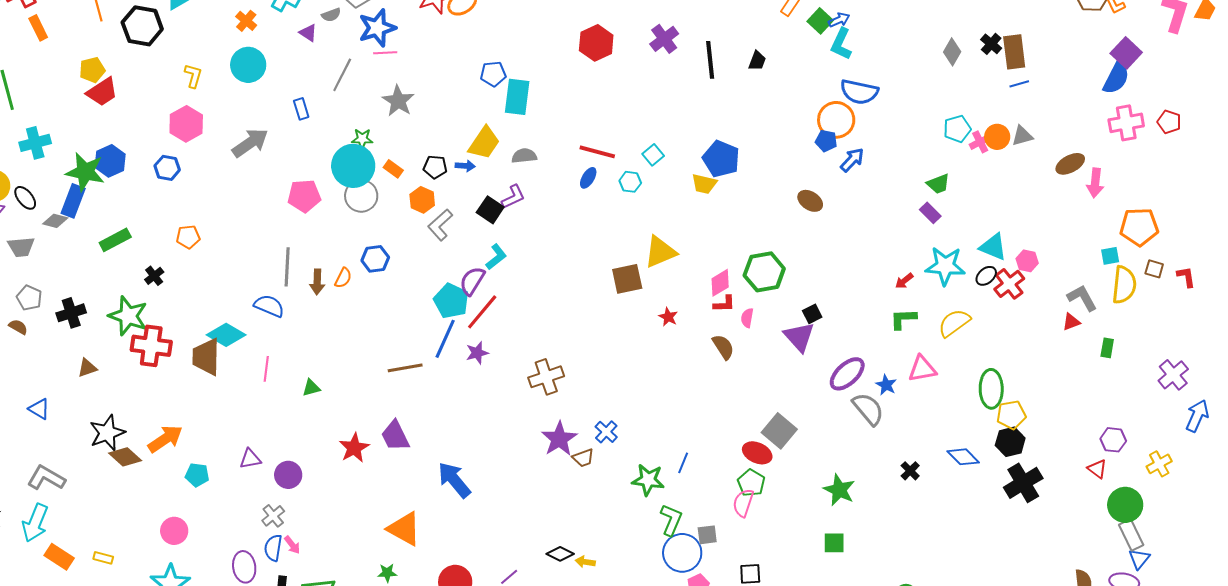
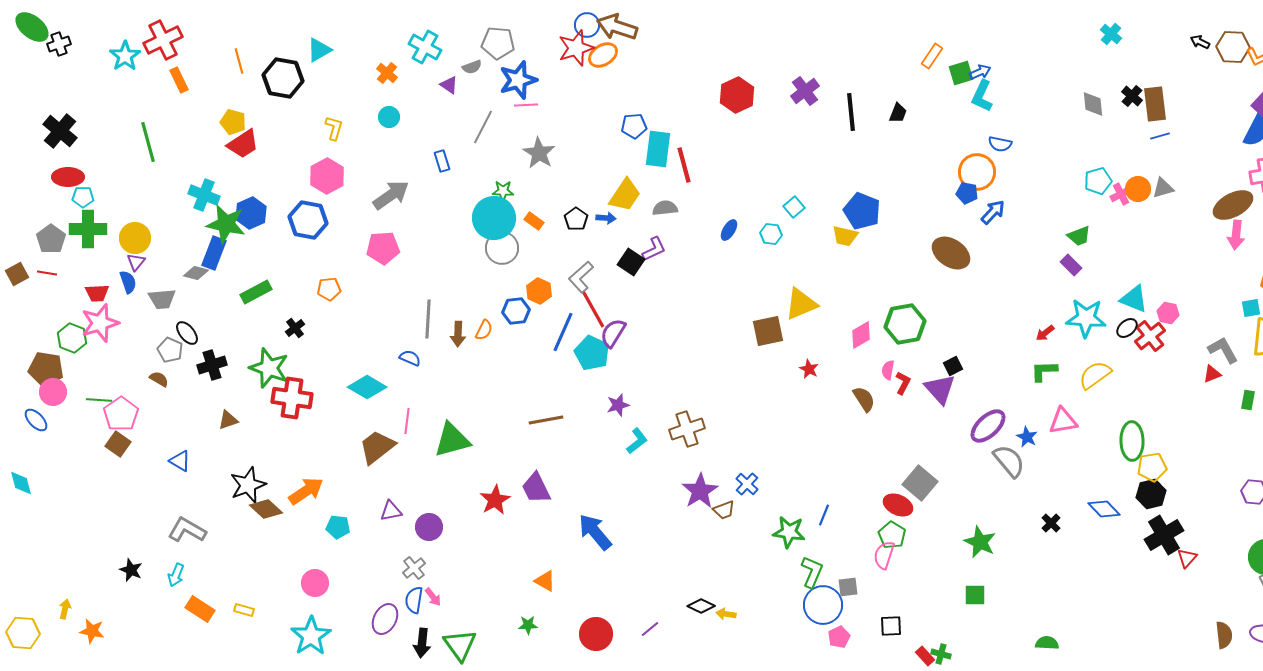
green square: (820, 21) -> (961, 73), turned 30
gray diamond: (952, 52) -> (1093, 104), turned -36
cyan circle: (248, 65) -> (389, 117), size x0.6
yellow pentagon: (92, 70) -> (233, 122), turned 30
blue semicircle: (859, 92) -> (1000, 144), size x0.6
cyan cross: (35, 143) -> (204, 195), moved, turned 36
red line: (597, 152) -> (684, 165), moved, turned 60
brown ellipse: (1070, 164) -> (1233, 205), moved, size x1.4
black pentagon: (435, 167) -> (576, 219), turned 30
blue hexagon: (167, 168) -> (308, 220), size x1.5
pink pentagon: (304, 196) -> (383, 248), moved
black ellipse: (25, 198) -> (187, 333), moved
orange hexagon: (422, 200) -> (539, 291), moved
brown ellipse: (810, 201) -> (951, 253), size x1.5
cyan L-shape: (496, 257) -> (637, 441), moved
red L-shape: (724, 304) -> (903, 383), moved, turned -60
blue semicircle: (269, 306) -> (410, 358), size x0.7
red line: (482, 312) -> (593, 309), moved, turned -69
blue line: (445, 339) -> (563, 332), moved
brown trapezoid: (206, 357) -> (377, 447), moved, turned 51
green triangle: (311, 388) -> (452, 440), size x2.0
red triangle: (1097, 469) -> (1187, 558), moved, turned 35
cyan arrow: (35, 523) -> (176, 575), size x0.6
orange triangle: (404, 529) -> (545, 581), size x0.6
purple ellipse: (244, 567) -> (385, 619), turned 36

